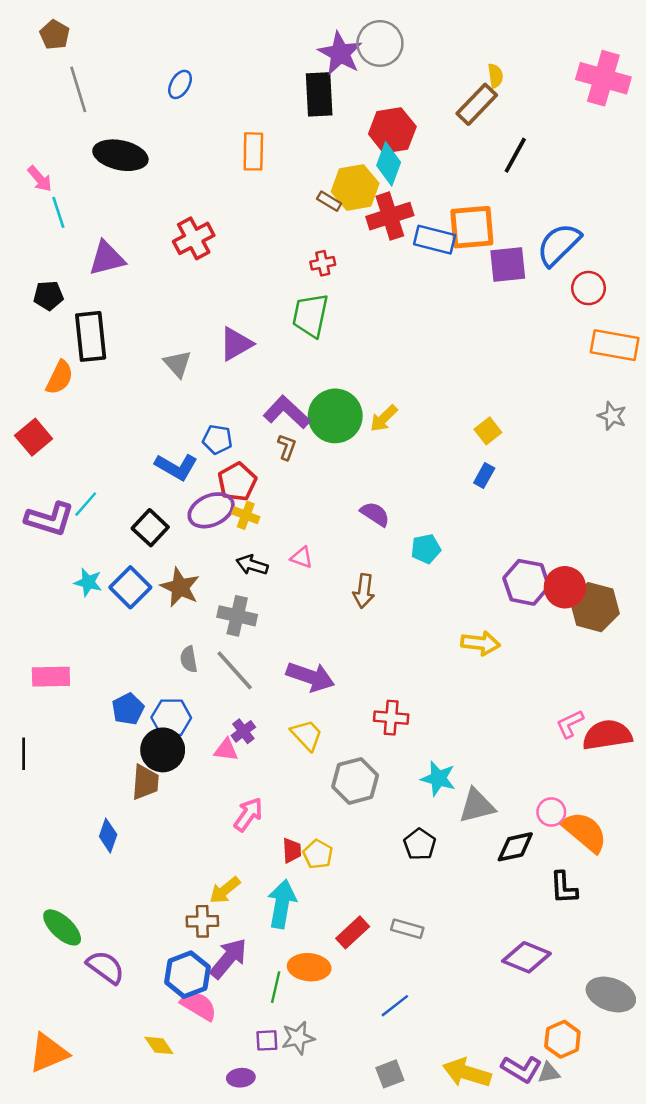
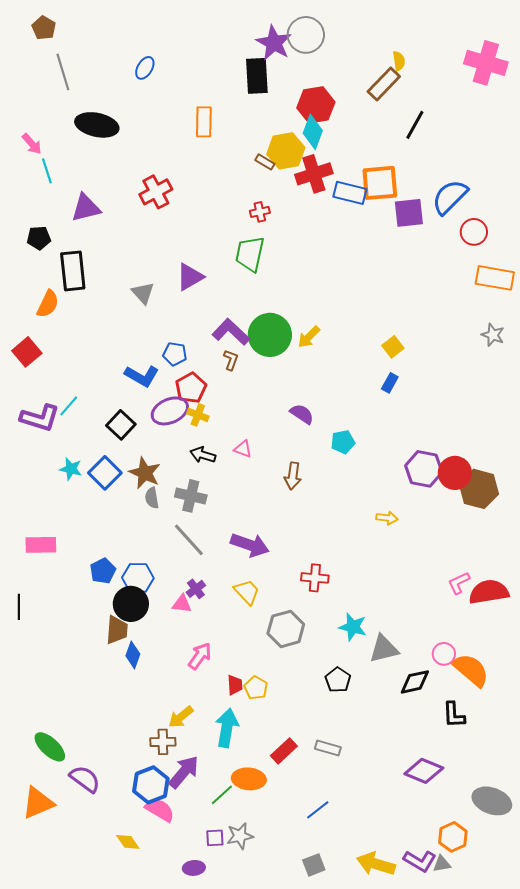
yellow arrow: (480, 643) -> (387, 518), size x0.7
gray semicircle: (189, 659) -> (152, 498), moved
blue diamond: (108, 836) -> (133, 655), moved
green line: (276, 987) -> (222, 795), turned 35
orange triangle: (48, 1053) -> (38, 803), moved

